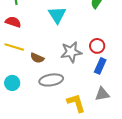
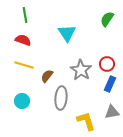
gray star: (71, 52) -> (81, 70), turned -30
brown semicircle: (37, 58) -> (47, 76), turned 104
gray ellipse: (51, 80) -> (61, 98), turned -75

